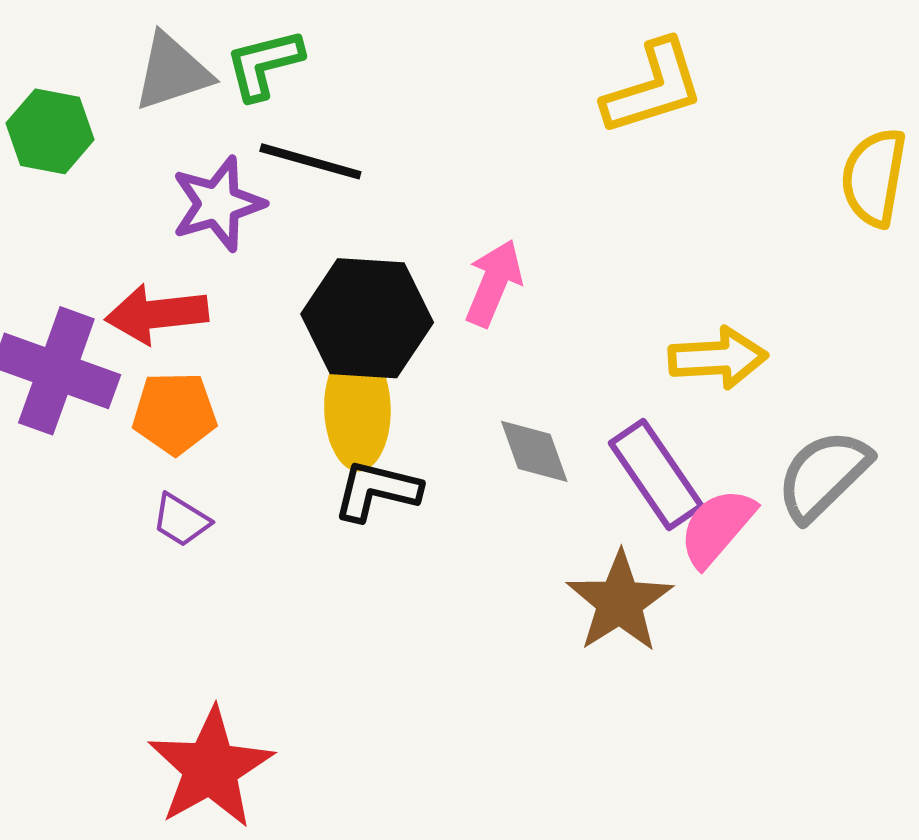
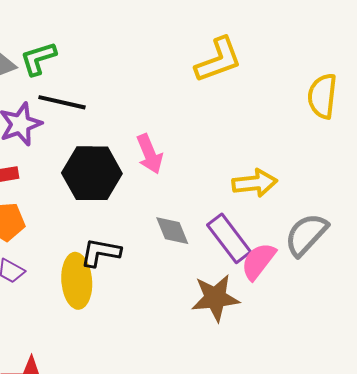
pink arrow: (494, 283) -> (150, 154), turned 138
yellow ellipse: (357, 409) -> (77, 281), moved
brown star: (620, 602) -> (215, 298), turned 30

